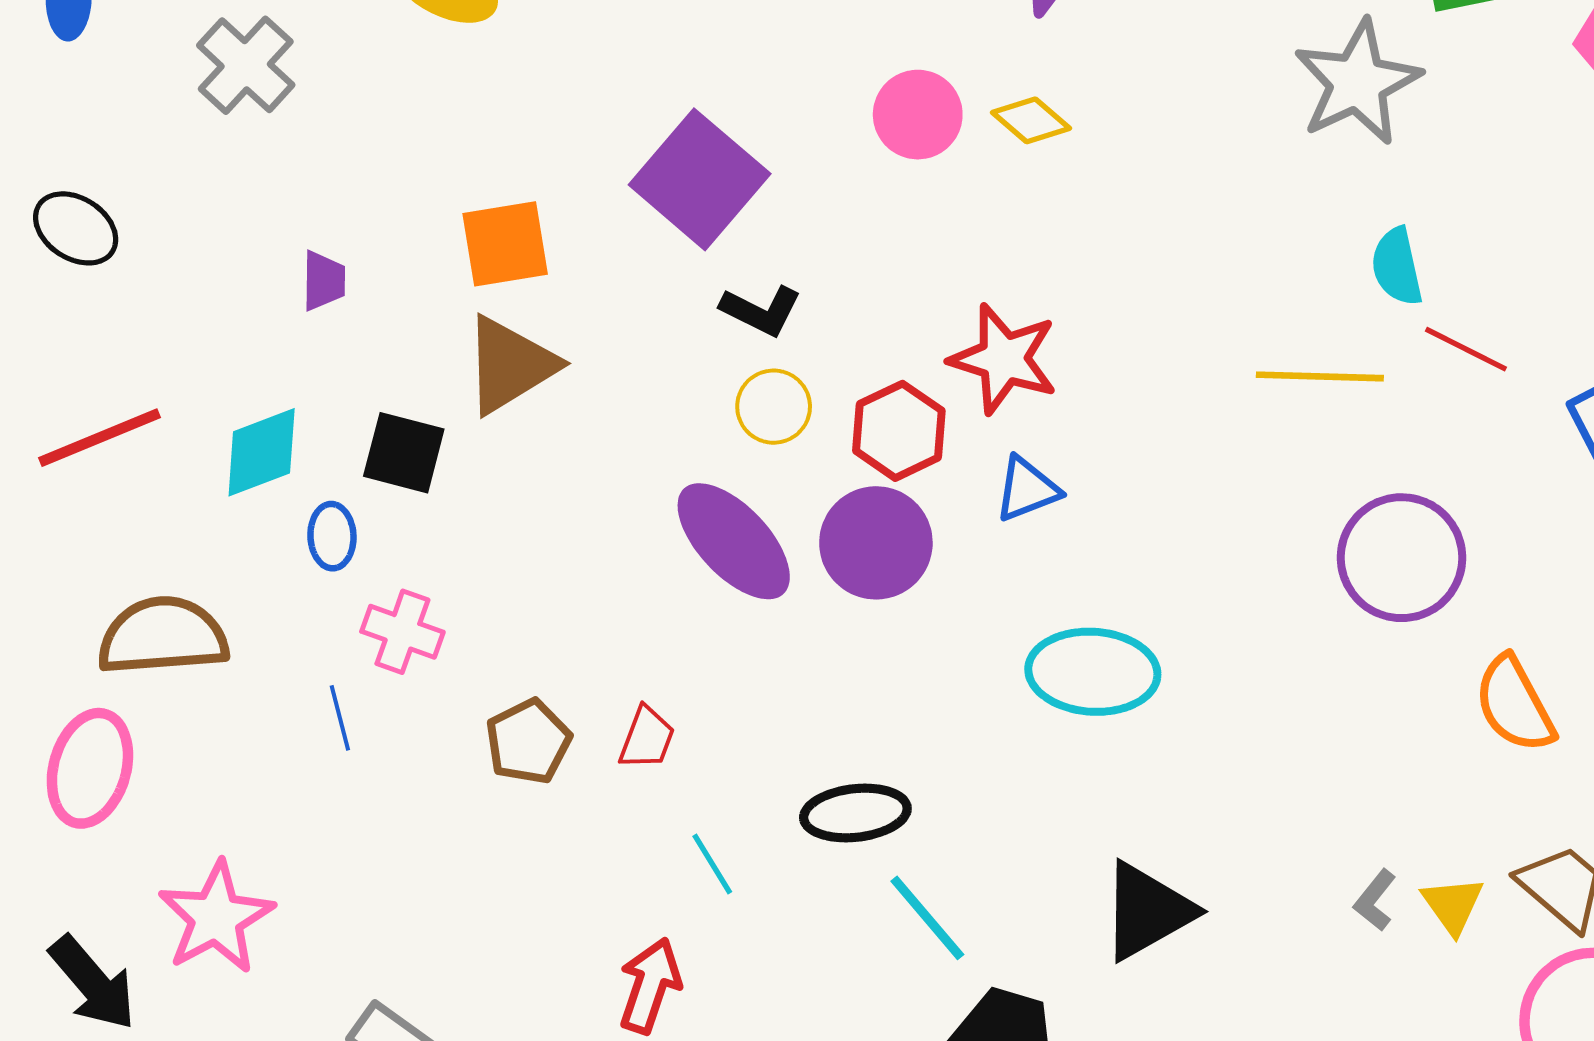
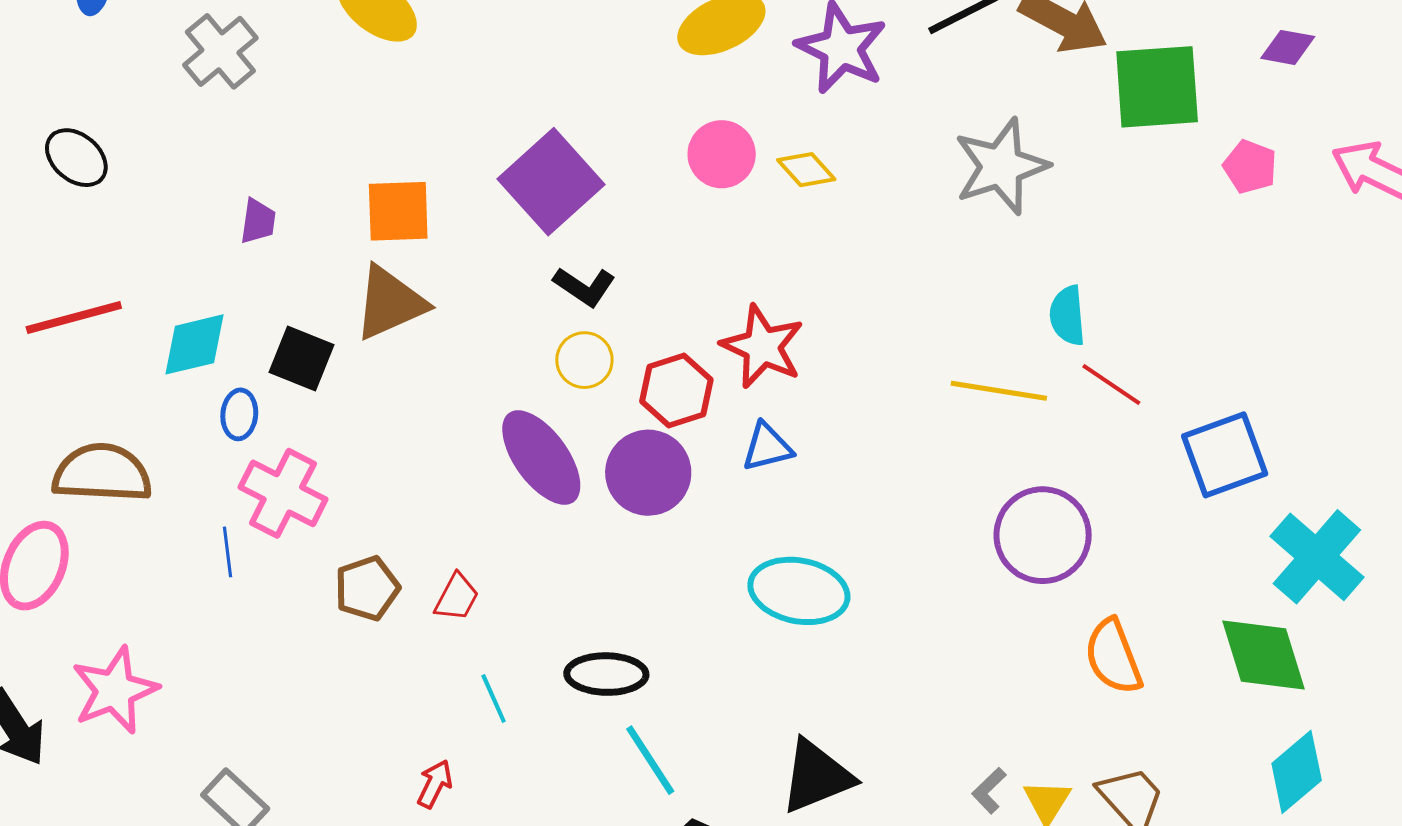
gray star: (1357, 83) -> (1001, 166), moved
pink cross: (402, 632) -> (283, 493), size x1.4
red arrow: (650, 986) -> (435, 784), size x0.7

